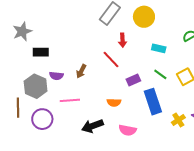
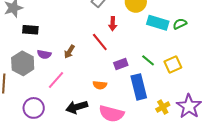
cyan rectangle: (159, 48) -> (158, 23), moved, size x1.5
pink line: (70, 100) -> (56, 80), turned -48
purple circle: (42, 119) -> (34, 108), moved
pink semicircle: (128, 130) -> (111, 114), size x1.4

